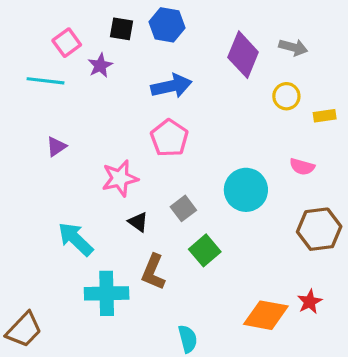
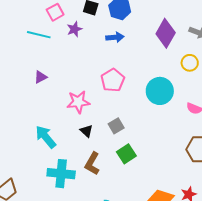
blue arrow: (171, 86) -> (115, 37), moved, size x0.7
cyan circle: (246, 190) -> (160, 91), moved

